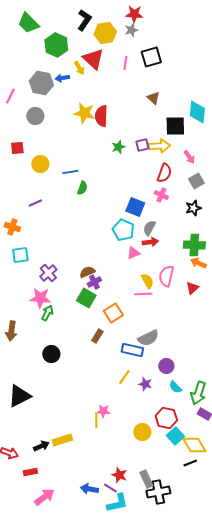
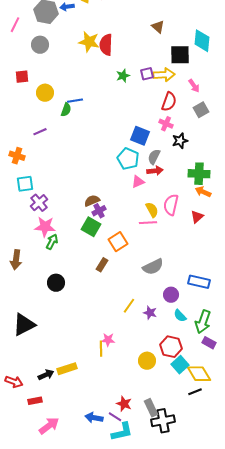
green semicircle: (82, 188) -> (66, 110), moved
black star: (193, 208) -> (180, 141), moved
purple cross: (48, 273) -> (39, 203), moved
blue rectangle: (132, 350) -> (199, 282), moved

